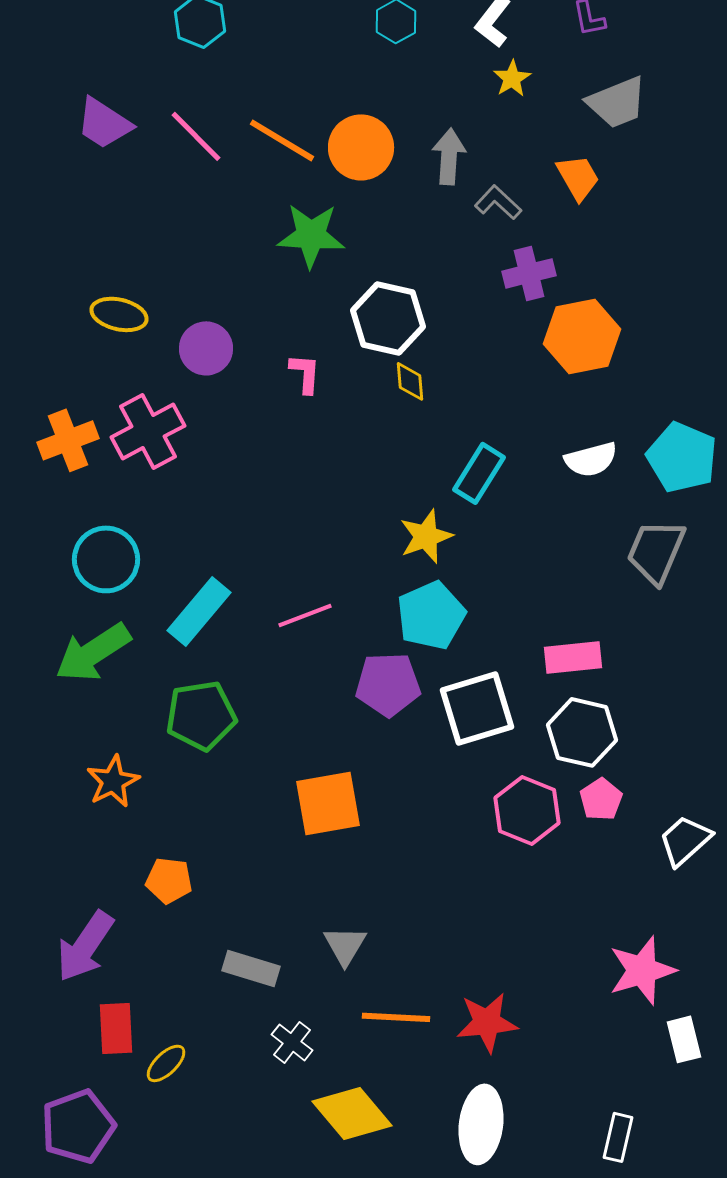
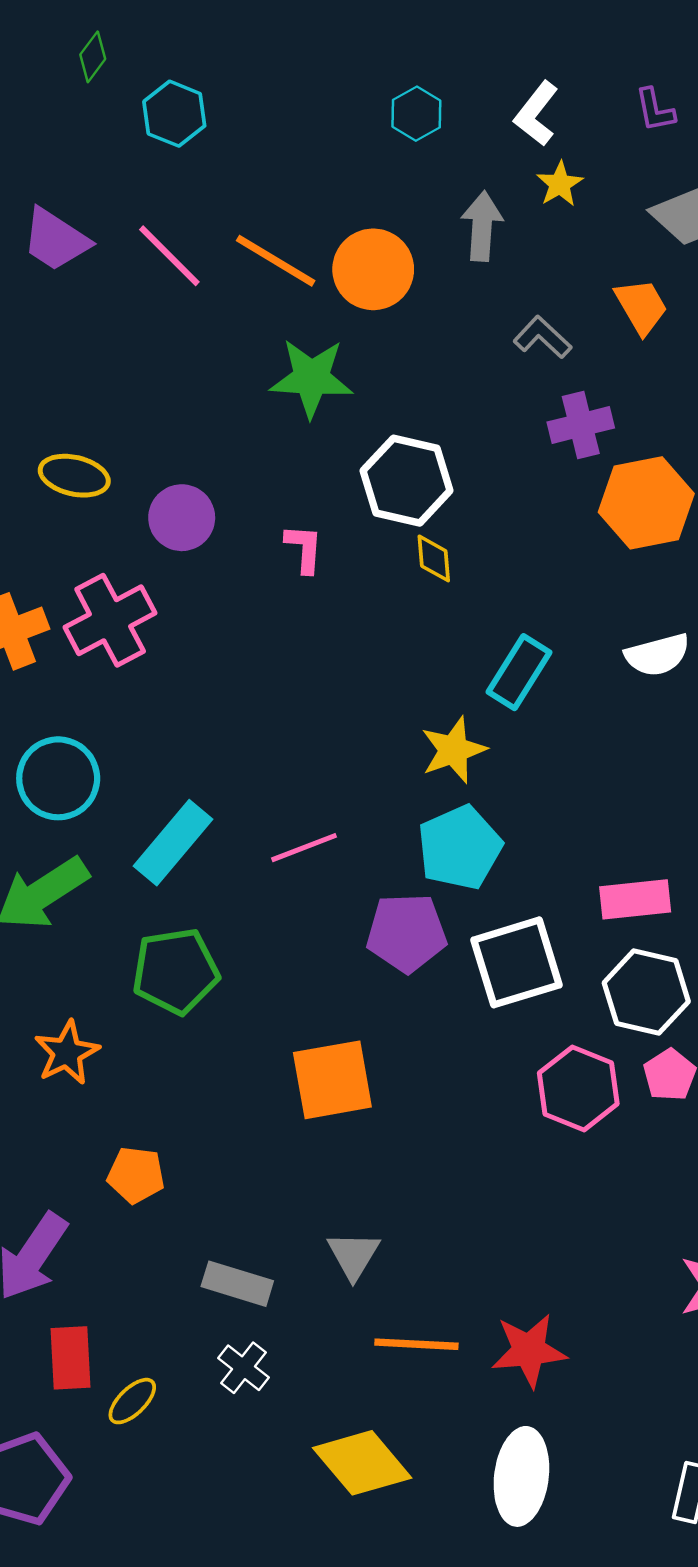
gray arrow: (449, 156) -> (482, 226), moved
white cross: (292, 1042) -> (243, 1368), moved

